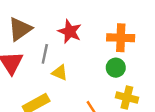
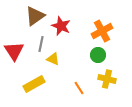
brown triangle: (20, 29) -> (35, 16), moved
orange cross: (121, 38) -> (102, 31), turned -30

